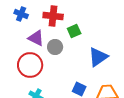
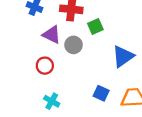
red circle: (30, 65) -> (45, 66), size x0.6

